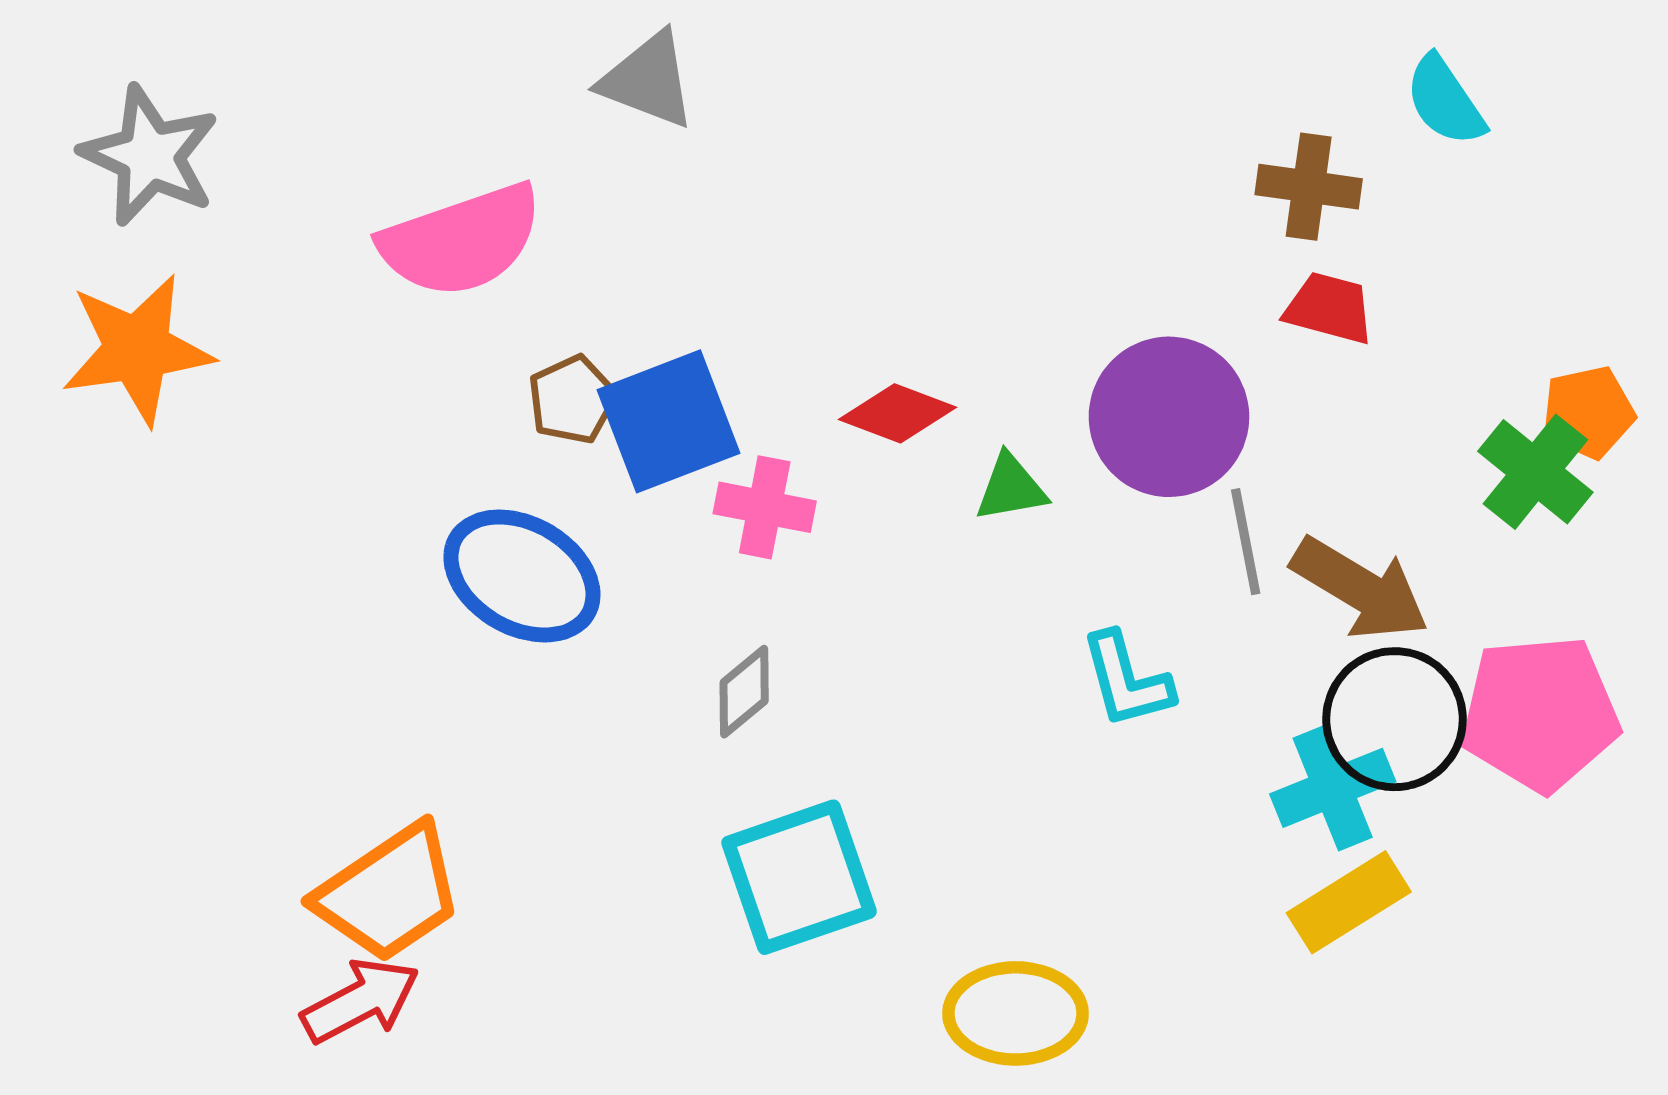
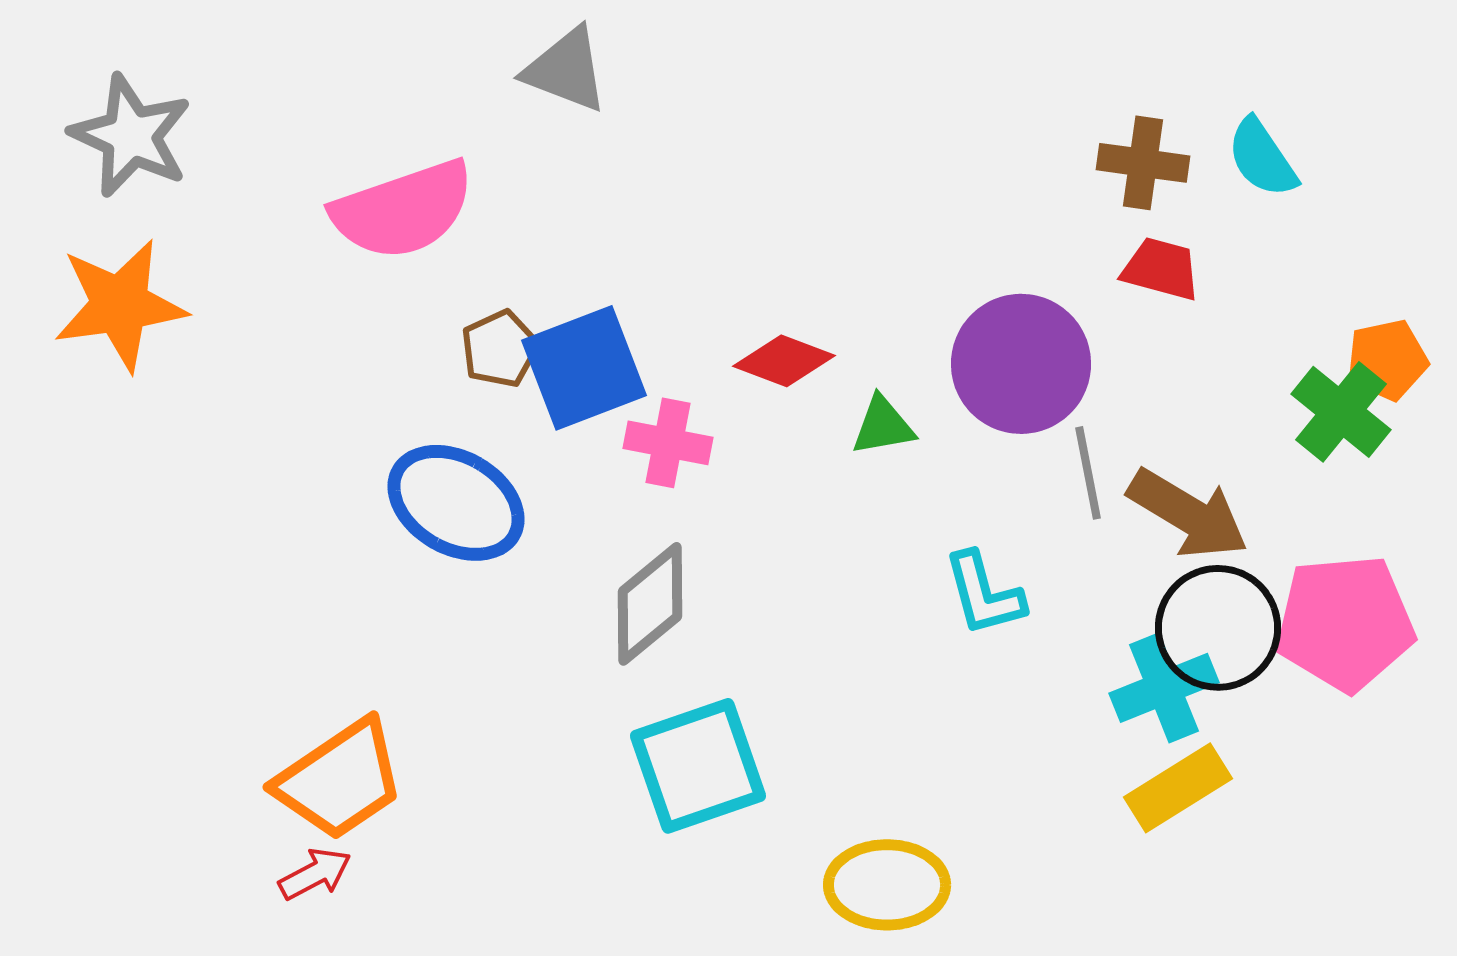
cyan semicircle: (1445, 101) -> (1262, 158), moved
gray diamond: (744, 692) -> (650, 604), size x1.5
red arrow: (361, 1001) -> (315, 874), size x0.7

